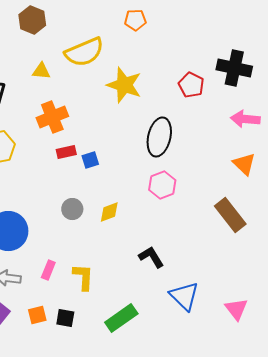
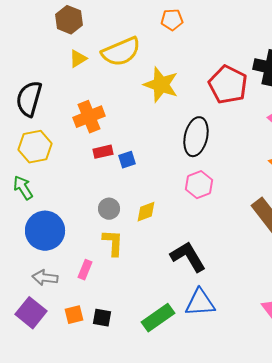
yellow triangle: (41, 71) -> (78, 59), moved, turned -36
red pentagon: (191, 85) -> (228, 85), size x1.5
black L-shape: (151, 257) -> (188, 257), size x1.4
yellow L-shape: (83, 277) -> (113, 243), moved
blue triangle: (184, 296) -> (200, 303), moved, turned -48

